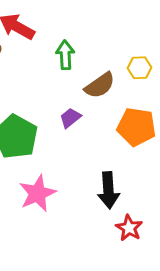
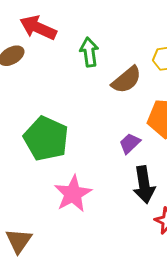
purple trapezoid: (70, 118) -> (130, 143), moved

